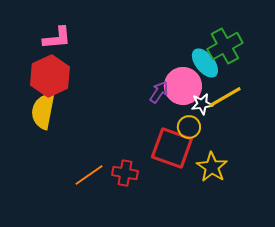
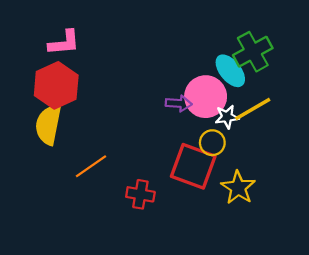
purple arrow: (159, 92) -> (179, 103), turned 60
orange line: (89, 175) -> (91, 166), moved

